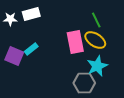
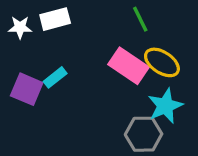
green line: (96, 20) -> (140, 19), moved
pink rectangle: (75, 42) -> (129, 66), turned -45

